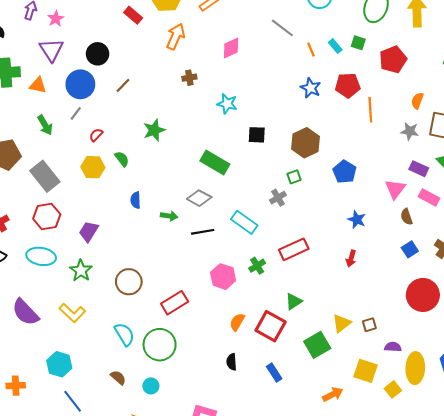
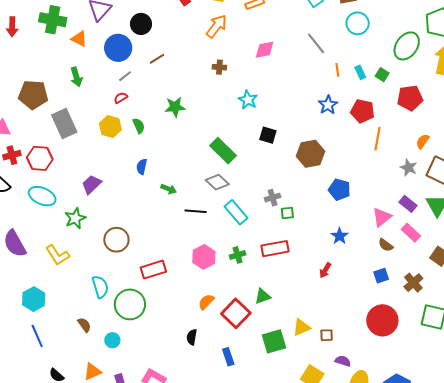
gray line: (76, 113) -> (125, 76), moved
blue pentagon: (345, 172) -> (339, 190), turned -30
green square: (294, 177) -> (287, 213), moved
gray diamond: (199, 198) -> (217, 182), moved
red hexagon: (47, 216) -> (40, 158), moved
brown semicircle: (407, 217) -> (386, 245), turned -49

